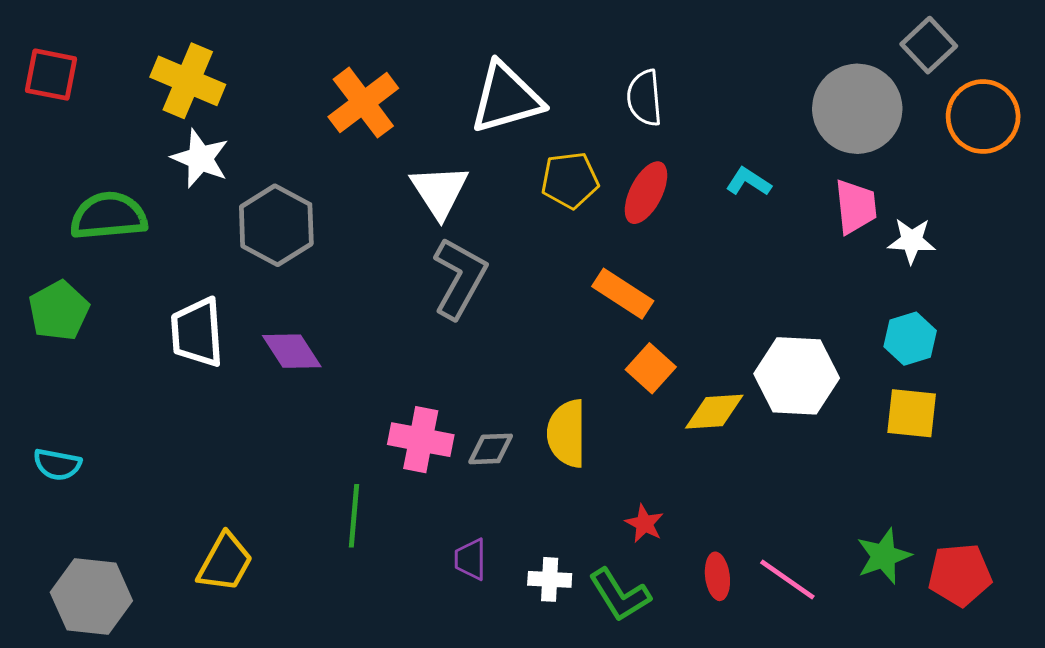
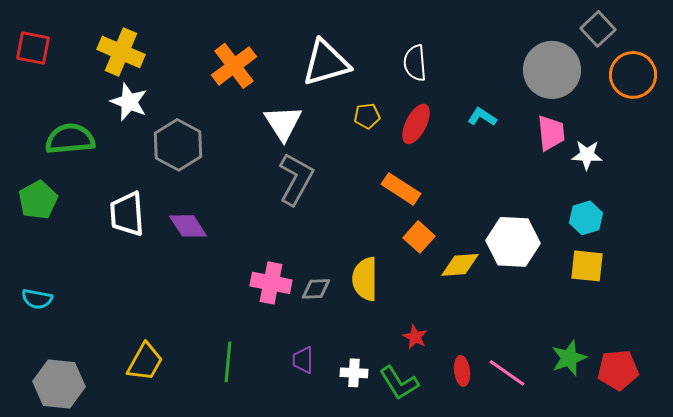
yellow pentagon: (570, 180) -> (367, 116), size x0.7
green line: (354, 516) -> (228, 362), moved

